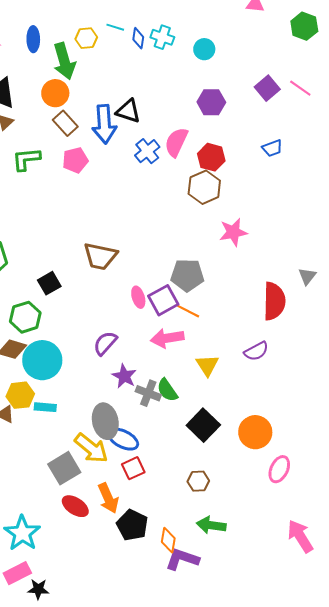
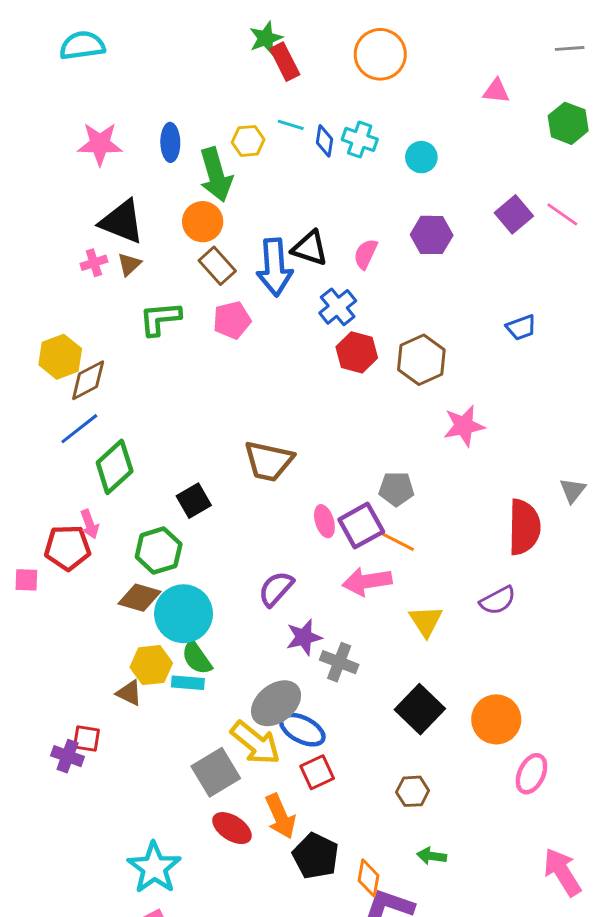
pink semicircle: (176, 142) -> (366, 254), moved, size x0.7
blue trapezoid: (272, 148) -> (521, 327), moved
red hexagon: (211, 157) -> (357, 352), moved
gray pentagon: (187, 275) -> (396, 489), size x0.7
purple star: (124, 376) -> (304, 637), turned 30
green semicircle: (167, 390) -> (197, 658), moved
gray ellipse: (105, 421) -> (276, 703), turned 64
green arrow: (211, 525) -> (432, 856), size x0.7

